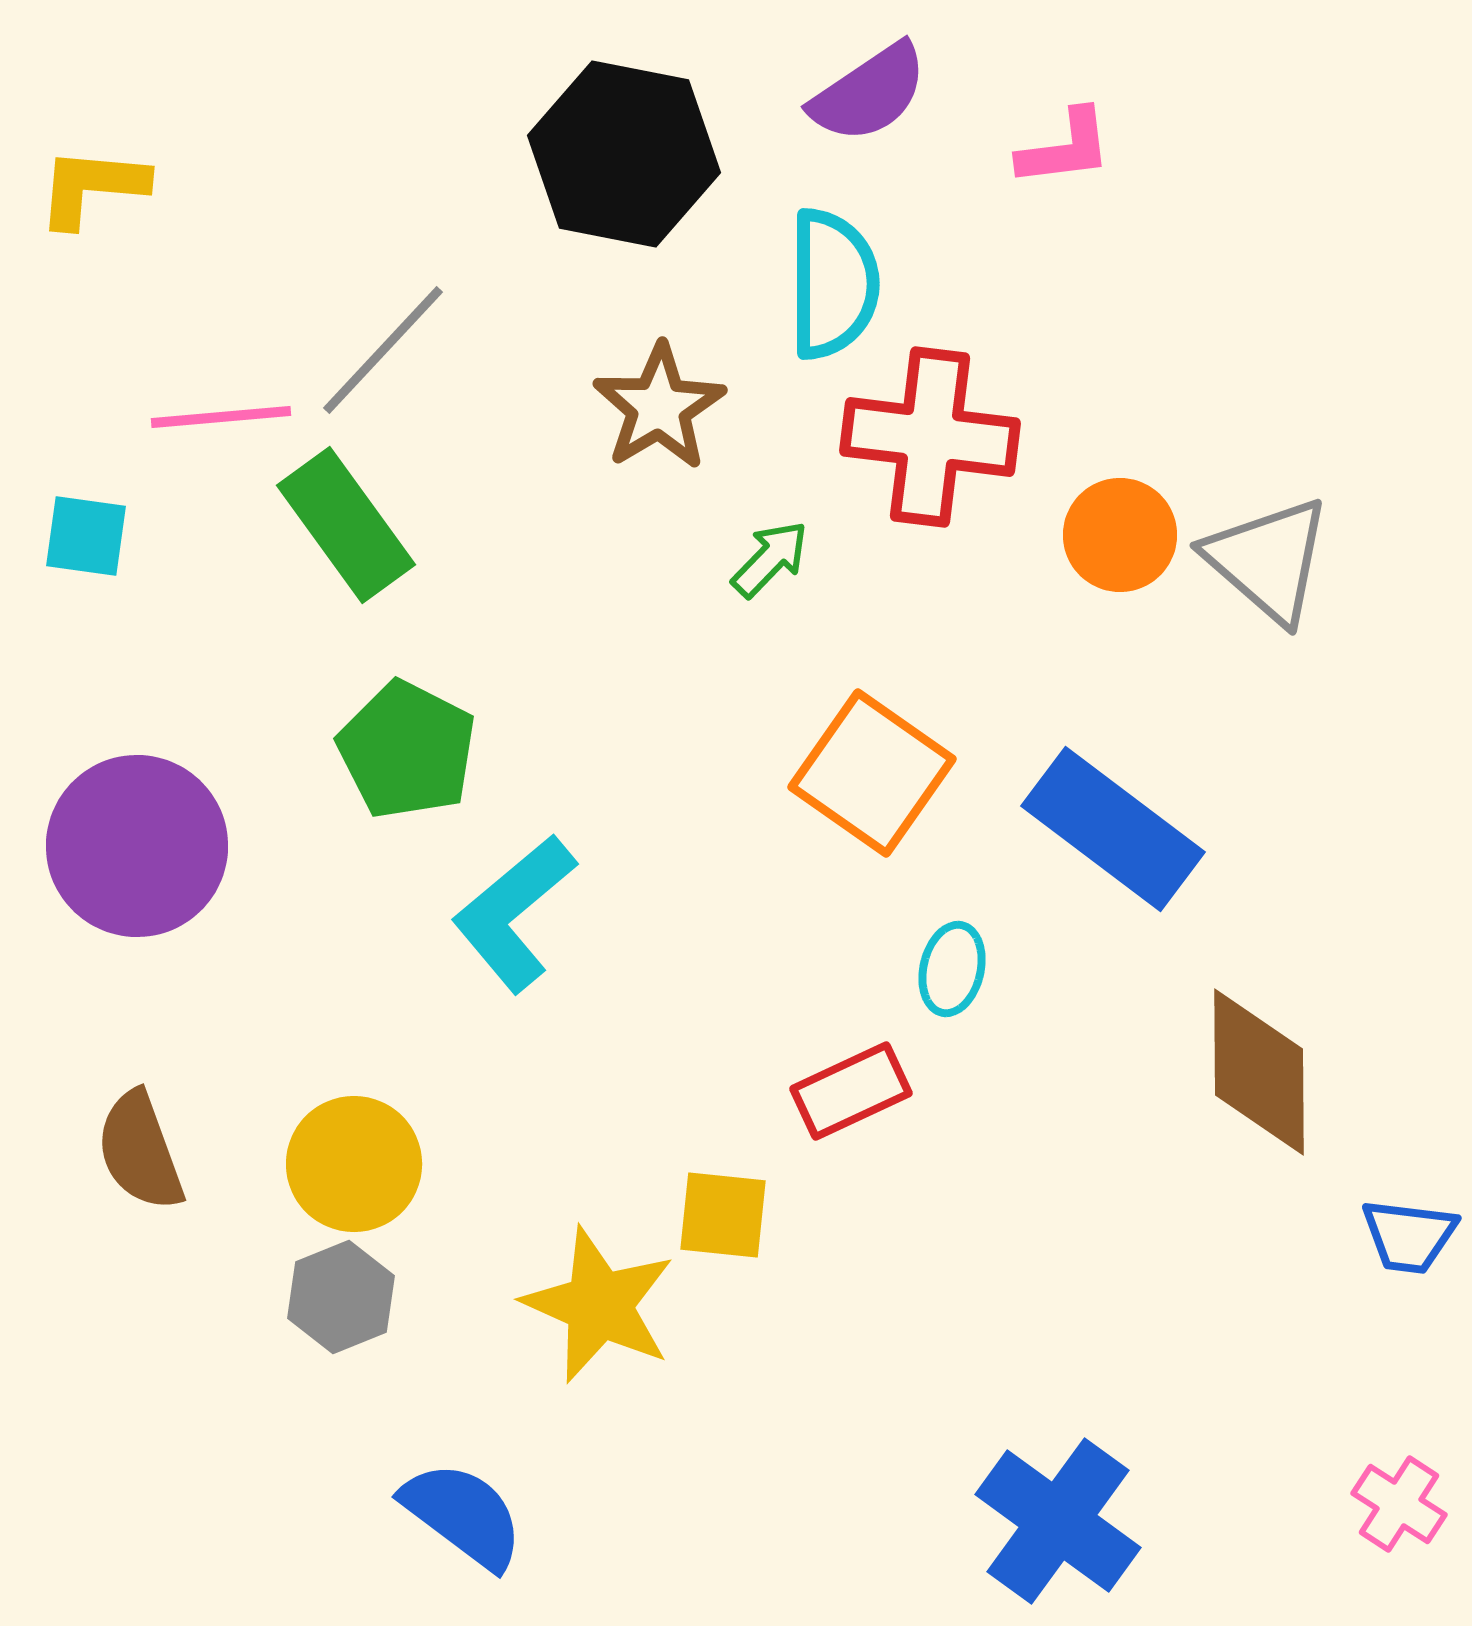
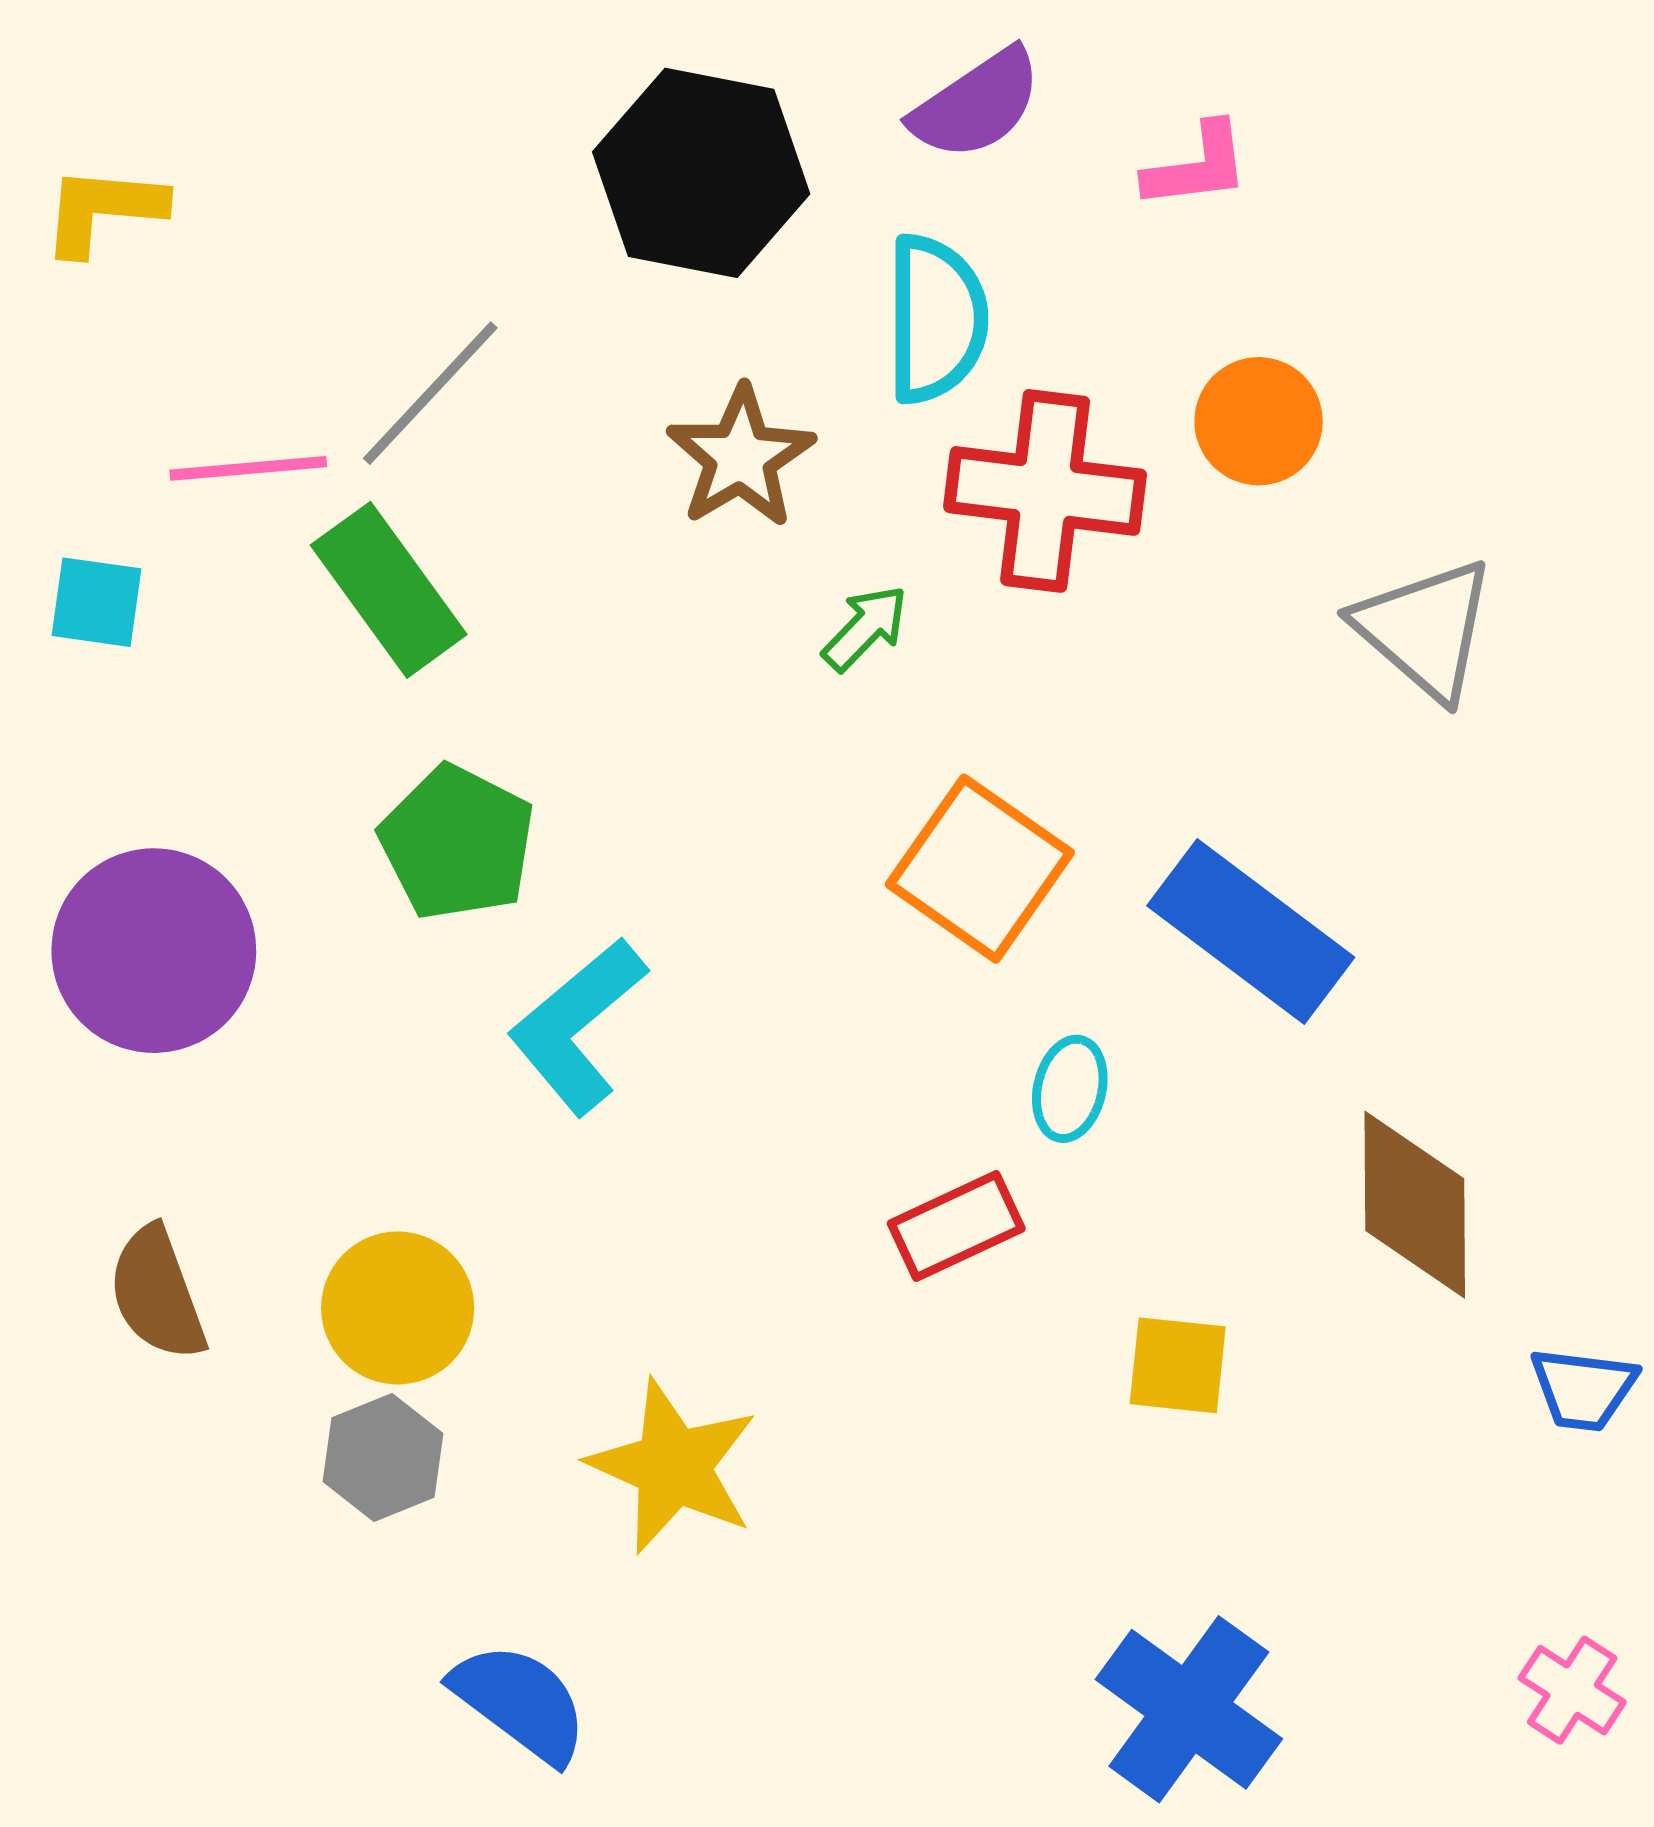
orange circle: (1120, 535) -> (1259, 421), moved
yellow square: (723, 1215) -> (1178, 1365), moved

